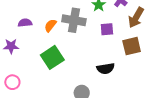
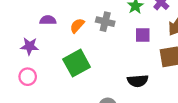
gray cross: (74, 20) -> (105, 22), size x0.7
pink circle: (12, 82) -> (28, 77), moved

